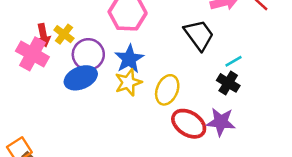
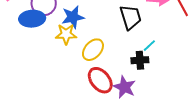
cyan line: (233, 61) -> (149, 46), turned -32
black cross: (228, 83) -> (140, 60), turned 36

